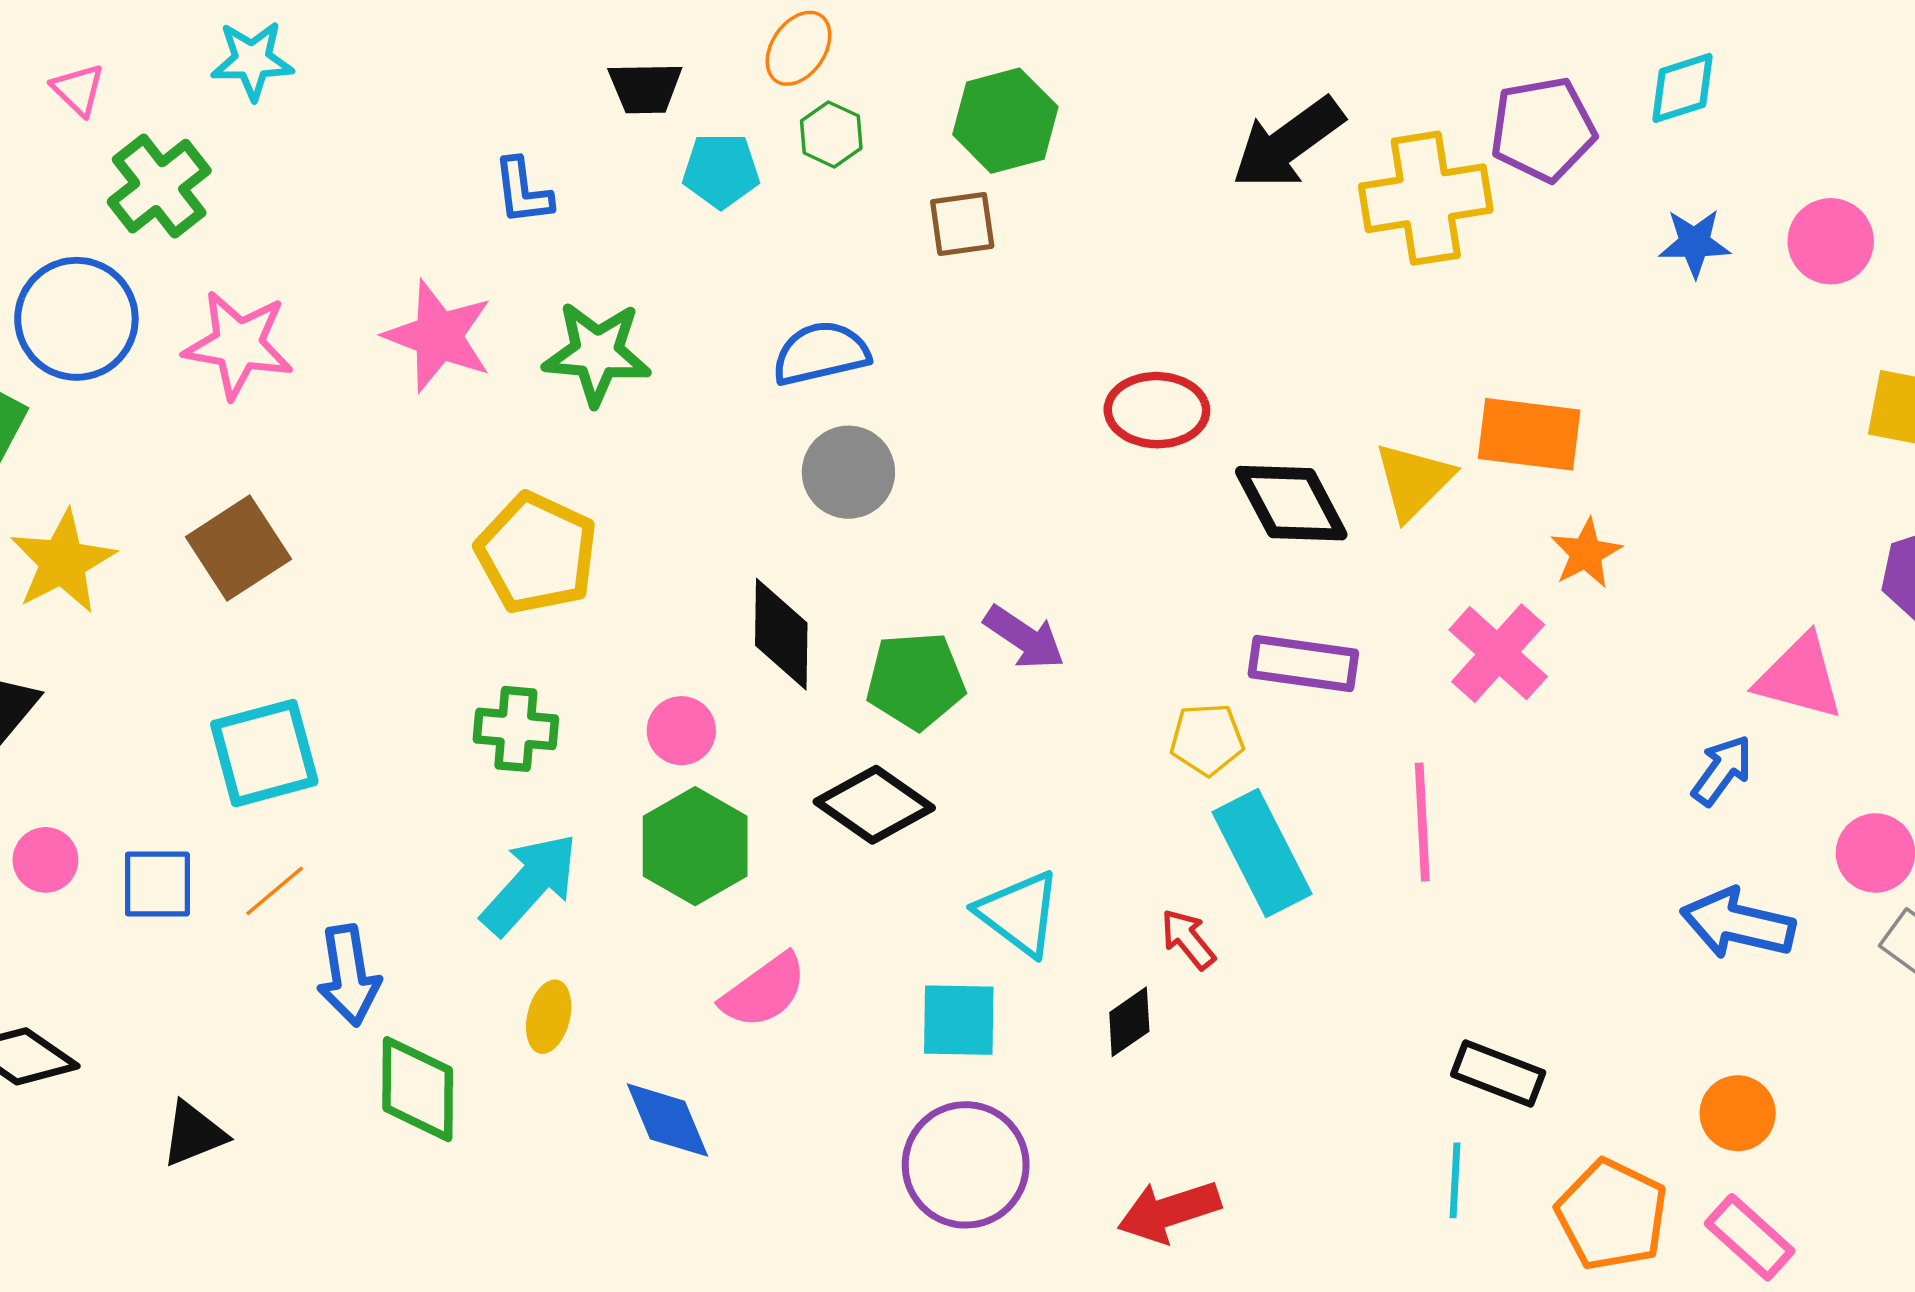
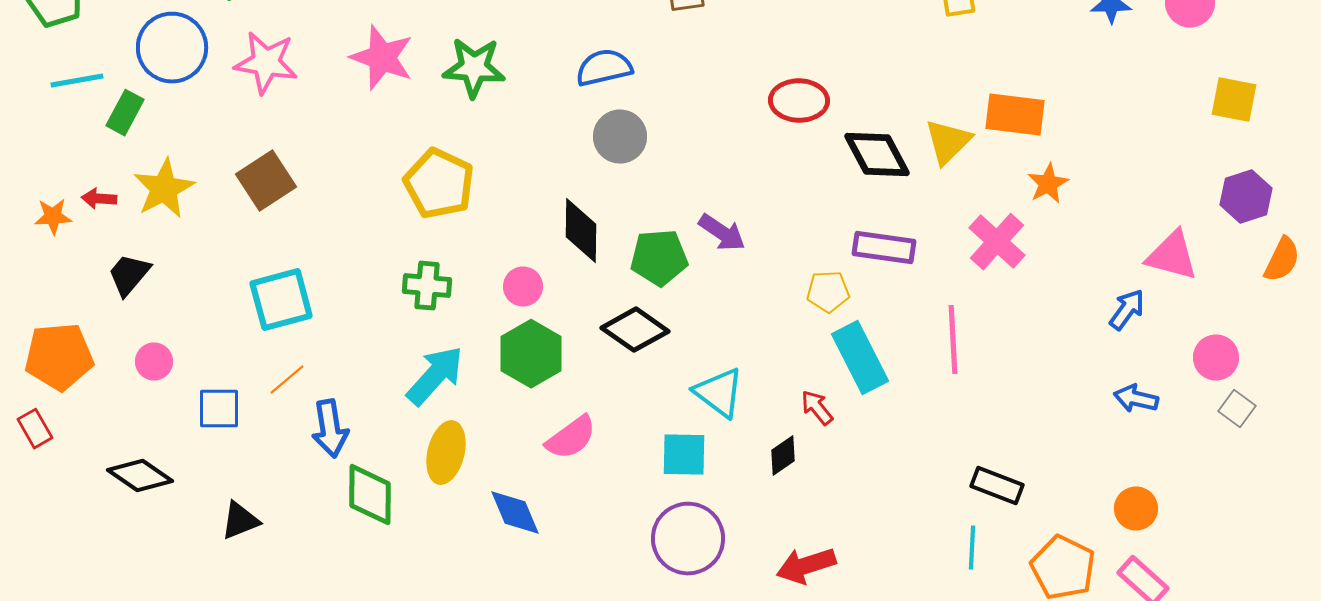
blue square: (157, 884) -> (219, 409), moved
blue arrow: (1738, 924) -> (1136, 399), size x0.7
yellow ellipse: (549, 1017) -> (446, 453), size x1.5

